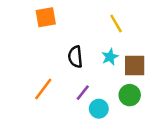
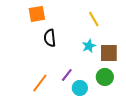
black semicircle: (75, 57) -> (50, 38), moved
orange line: (43, 89) -> (40, 83), moved

